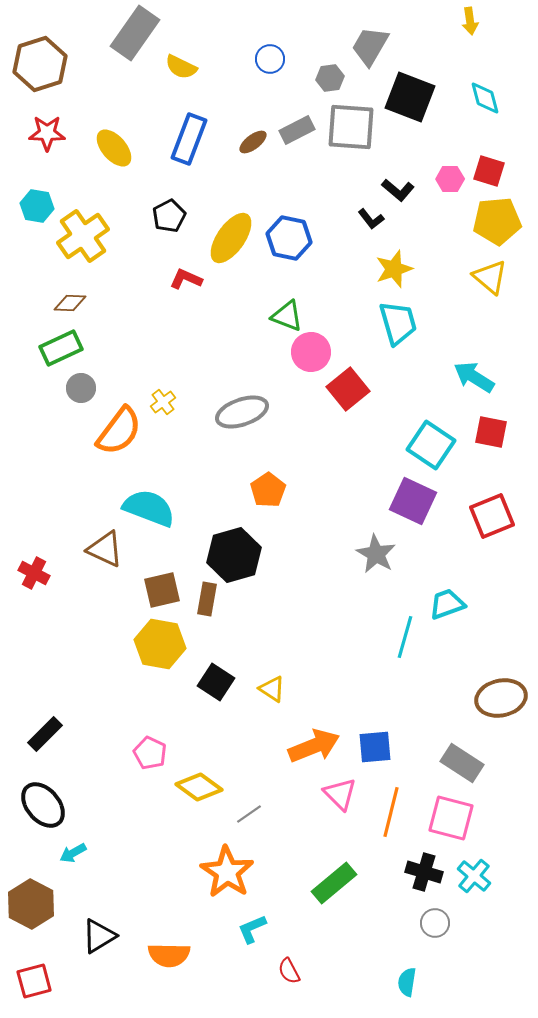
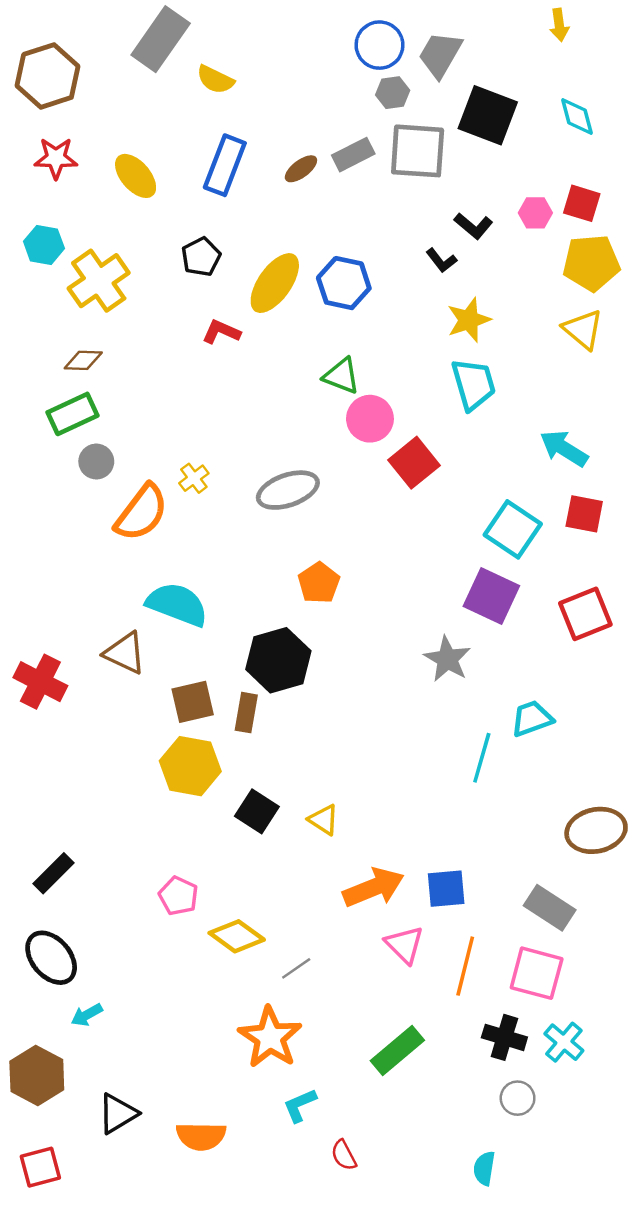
blue circle: (270, 59) -> (379, 45), moved, size x1.4
red cross: (34, 573) -> (40, 682), size x1.4

